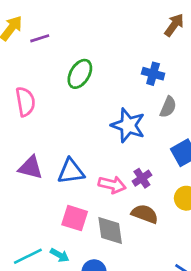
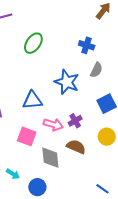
blue triangle: (71, 171) -> (32, 100), moved
pink square: (75, 218) -> (27, 136), moved

